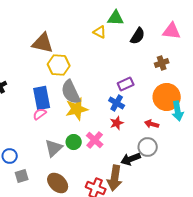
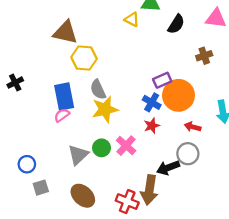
gray semicircle: (71, 92) -> (98, 90), size x0.7
orange circle: (167, 97) -> (179, 95), moved

